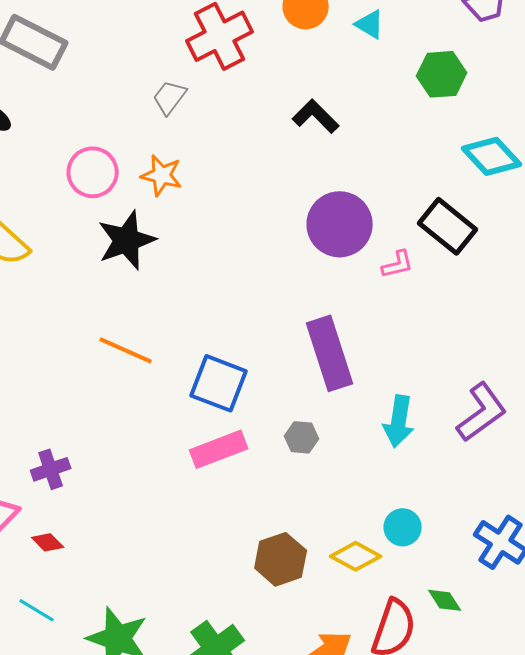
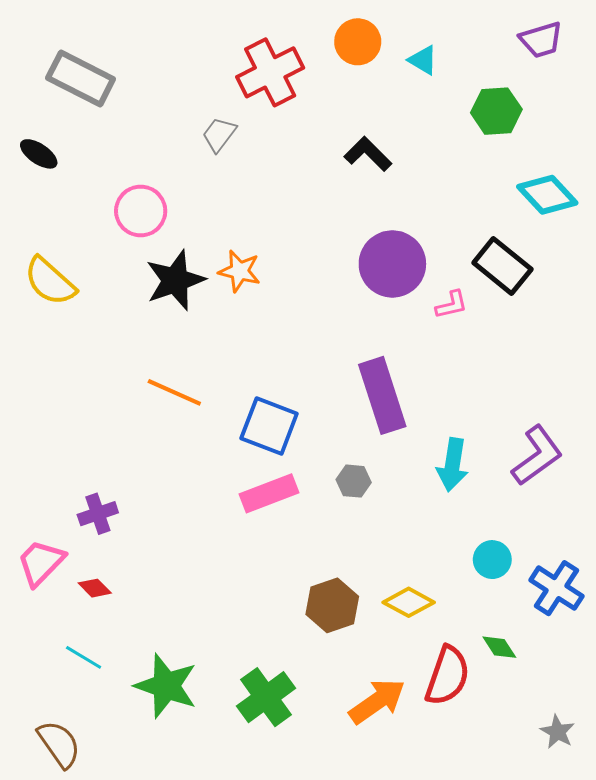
orange star: (162, 175) -> (240, 271), moved
cyan circle: (403, 527) -> (492, 560), moved

